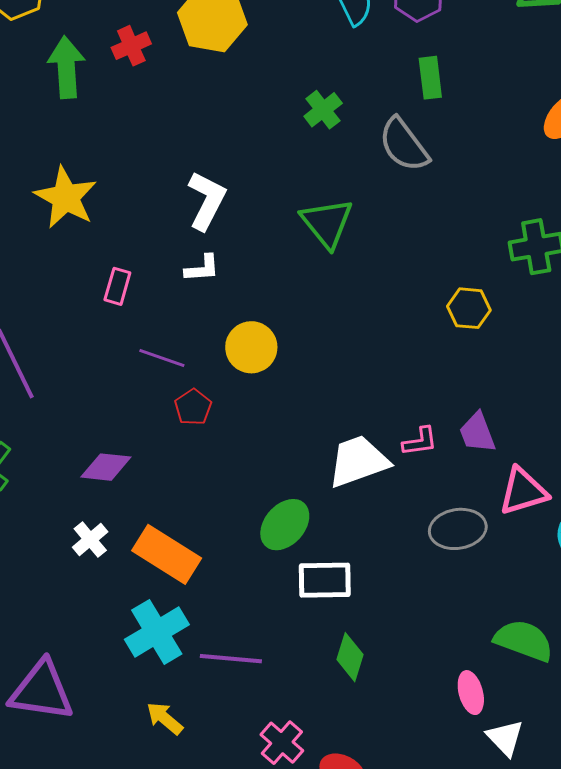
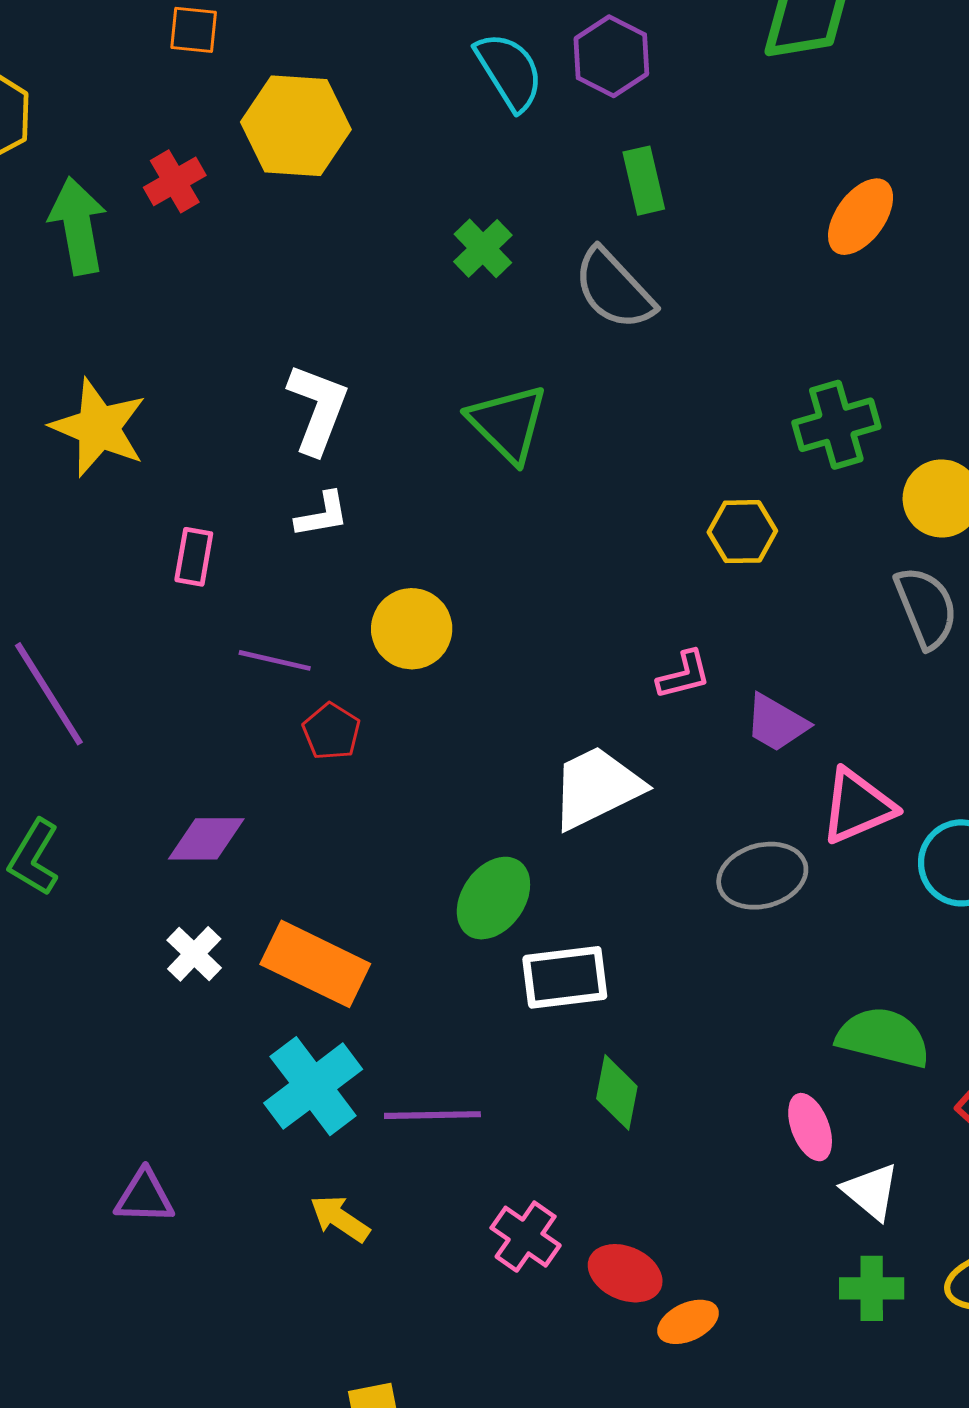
purple trapezoid: (477, 433) -> (776, 723), turned -33
pink L-shape: (420, 442) -> (684, 675), moved
purple triangle: (42, 691) -> (144, 1197), size x0.6

